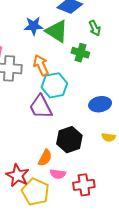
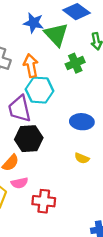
green cross: (80, 53) -> (75, 63), turned 36
black hexagon: (69, 140) -> (29, 139), moved
pink semicircle: (58, 174) -> (20, 183), turned -35

